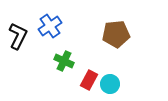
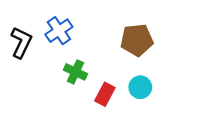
cyan circle: (110, 84) -> (140, 87), moved

